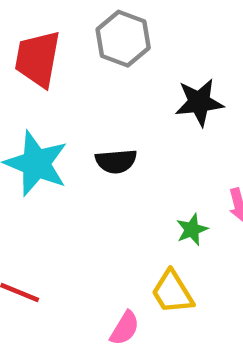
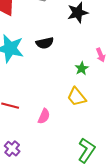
pink semicircle: (125, 328) -> (44, 116), moved

